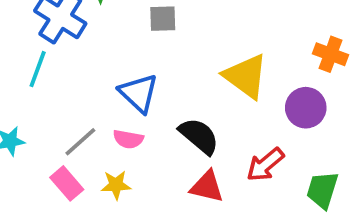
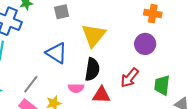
yellow triangle: (246, 76) -> (94, 35), moved, turned 44
black semicircle: (199, 136) -> (92, 69), turned 70
pink semicircle: (128, 139) -> (76, 88), moved

